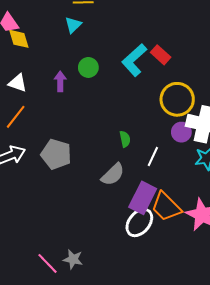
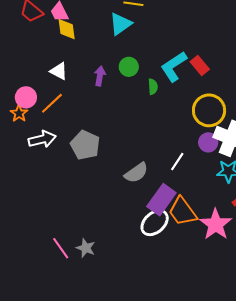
cyan triangle: (73, 25) -> (121, 24), size x1.4
green semicircle: (125, 139) -> (153, 87), moved

